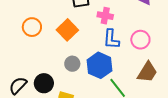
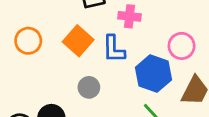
blue L-shape: (111, 39) -> (114, 49), moved
blue hexagon: (100, 65) -> (154, 74), moved

